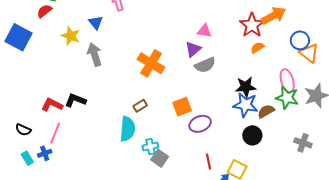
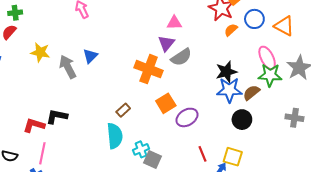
blue triangle: (96, 22) -> (90, 56), moved, turned 35
blue circle: (300, 40) -> (254, 19), moved
orange cross: (151, 63) -> (149, 69), moved

